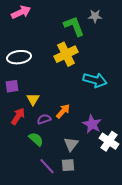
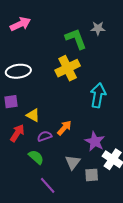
cyan arrow: (95, 80) -> (98, 95), turned -95
yellow triangle: (33, 99) -> (33, 115), turned -32
gray square: (68, 165) -> (92, 175), moved

